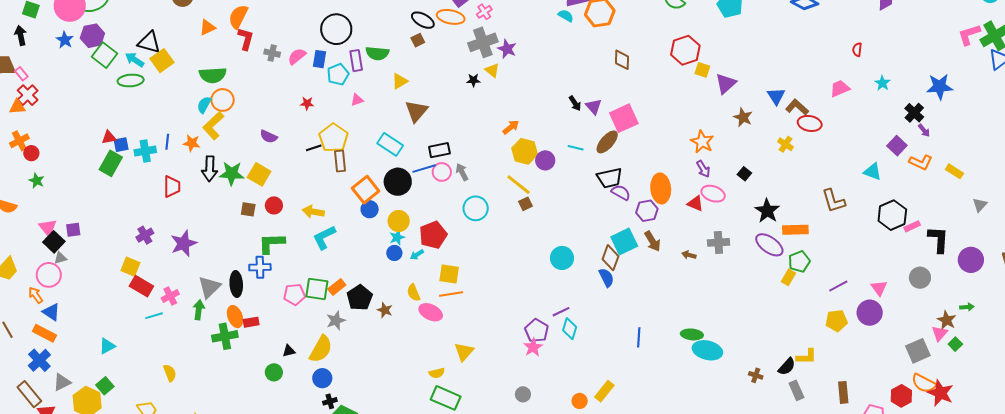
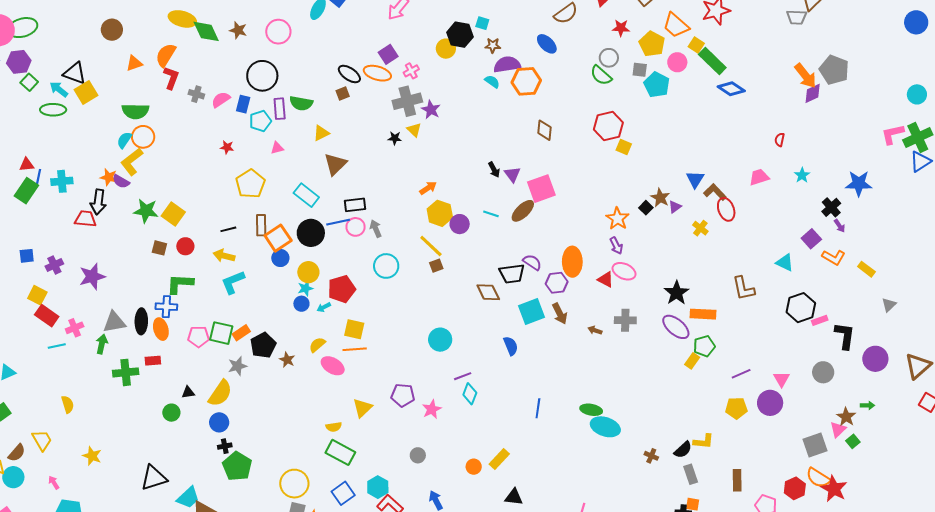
green square: (105, 55) -> (29, 82), size x0.7
purple triangle: (726, 84) -> (675, 207), moved, size x0.6
red ellipse: (810, 123) -> (726, 209), turned 55
purple semicircle: (269, 137) -> (121, 181), moved
blue line: (167, 142) -> (38, 177), moved
blue square: (121, 145) -> (27, 256), moved
black line: (314, 148) -> (228, 229), moved
brown rectangle: (340, 161) -> (261, 225), moved
black arrow: (210, 169) -> (98, 202), moved
black square: (744, 174) -> (646, 208), moved
black trapezoid: (610, 178) -> (512, 274), moved
red trapezoid: (172, 187) -> (85, 219), turned -90
cyan circle: (562, 258) -> (440, 340), moved
brown diamond: (611, 258) -> (488, 292), moved, turned -50
gray triangle: (209, 287) -> (114, 322), turned 30
yellow semicircle: (413, 293) -> (317, 345), turned 66
orange ellipse: (235, 317) -> (161, 329), moved
purple pentagon: (537, 331) -> (403, 395), moved, turned -30

